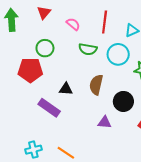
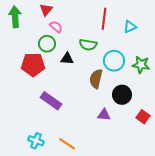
pink semicircle: (73, 24) -> (56, 27), moved
cyan circle: (118, 54) -> (114, 61), moved
black triangle: (66, 89) -> (67, 59), moved
cyan cross: (33, 150) -> (36, 141), turned 35

